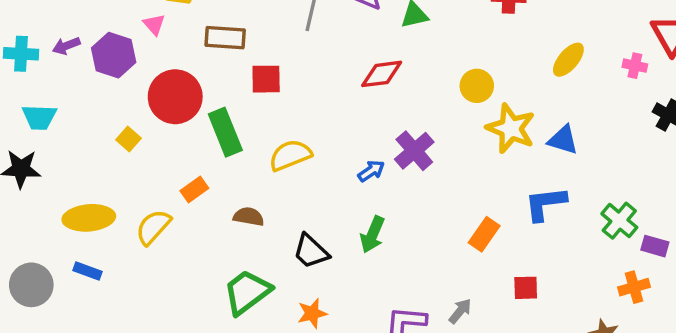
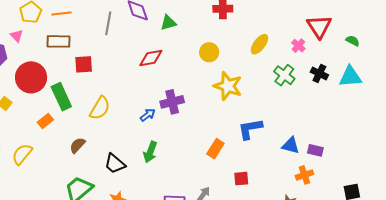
pink cross: (635, 66) -> (298, 46), turned 32
yellow circle: (477, 86) -> (209, 52), moved
blue triangle: (563, 140) -> (291, 145), moved
purple cross: (414, 151) -> (172, 102), turned 30
yellow semicircle: (290, 155) -> (100, 108), turned 145
orange rectangle: (194, 189) -> (45, 121), moved
brown semicircle: (249, 217) -> (77, 145), turned -54
green cross: (619, 221) -> (284, 75), moved

